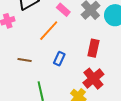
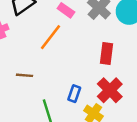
blue rectangle: (59, 59) -> (74, 94), moved

